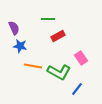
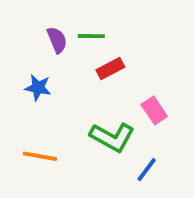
purple semicircle: (14, 28) -> (57, 40), moved
orange line: (33, 66) -> (40, 156), moved

